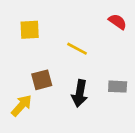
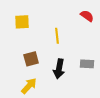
yellow line: (77, 49) -> (57, 36), turned 56
yellow arrow: (21, 106) -> (29, 86), moved

